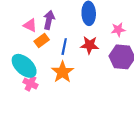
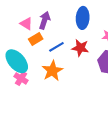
blue line: (64, 47) -> (56, 47), turned 42

